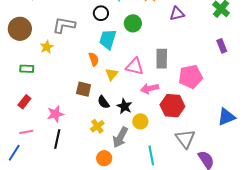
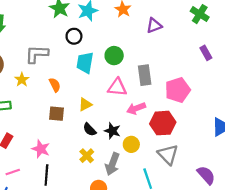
green circle: (133, 23) -> (114, 56), moved
orange semicircle: (94, 59) -> (55, 85), moved
yellow triangle: (112, 74) -> (85, 104), moved, turned 32
brown square: (84, 89) -> (56, 114), moved
pink star: (55, 114) -> (41, 149), turned -30
gray triangle: (185, 139) -> (168, 154), moved

